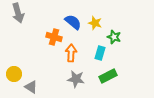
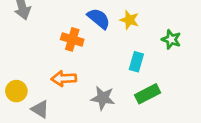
green star: (114, 37) -> (171, 39), moved
orange arrow: (71, 53) -> (64, 79), moved, turned -96

